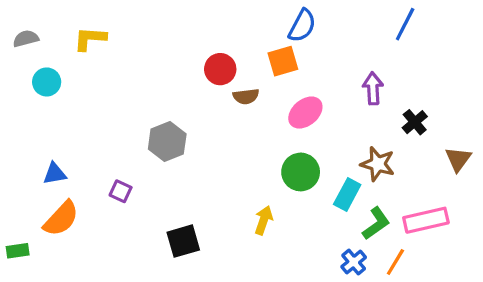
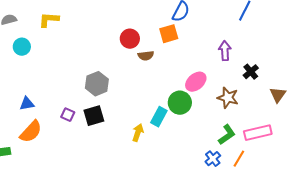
pink ellipse: (305, 113) -> (196, 82), moved
cyan rectangle: (347, 194) -> (159, 117), moved
yellow arrow: (264, 220) -> (138, 133), moved
black square: (183, 241) -> (94, 116), moved

